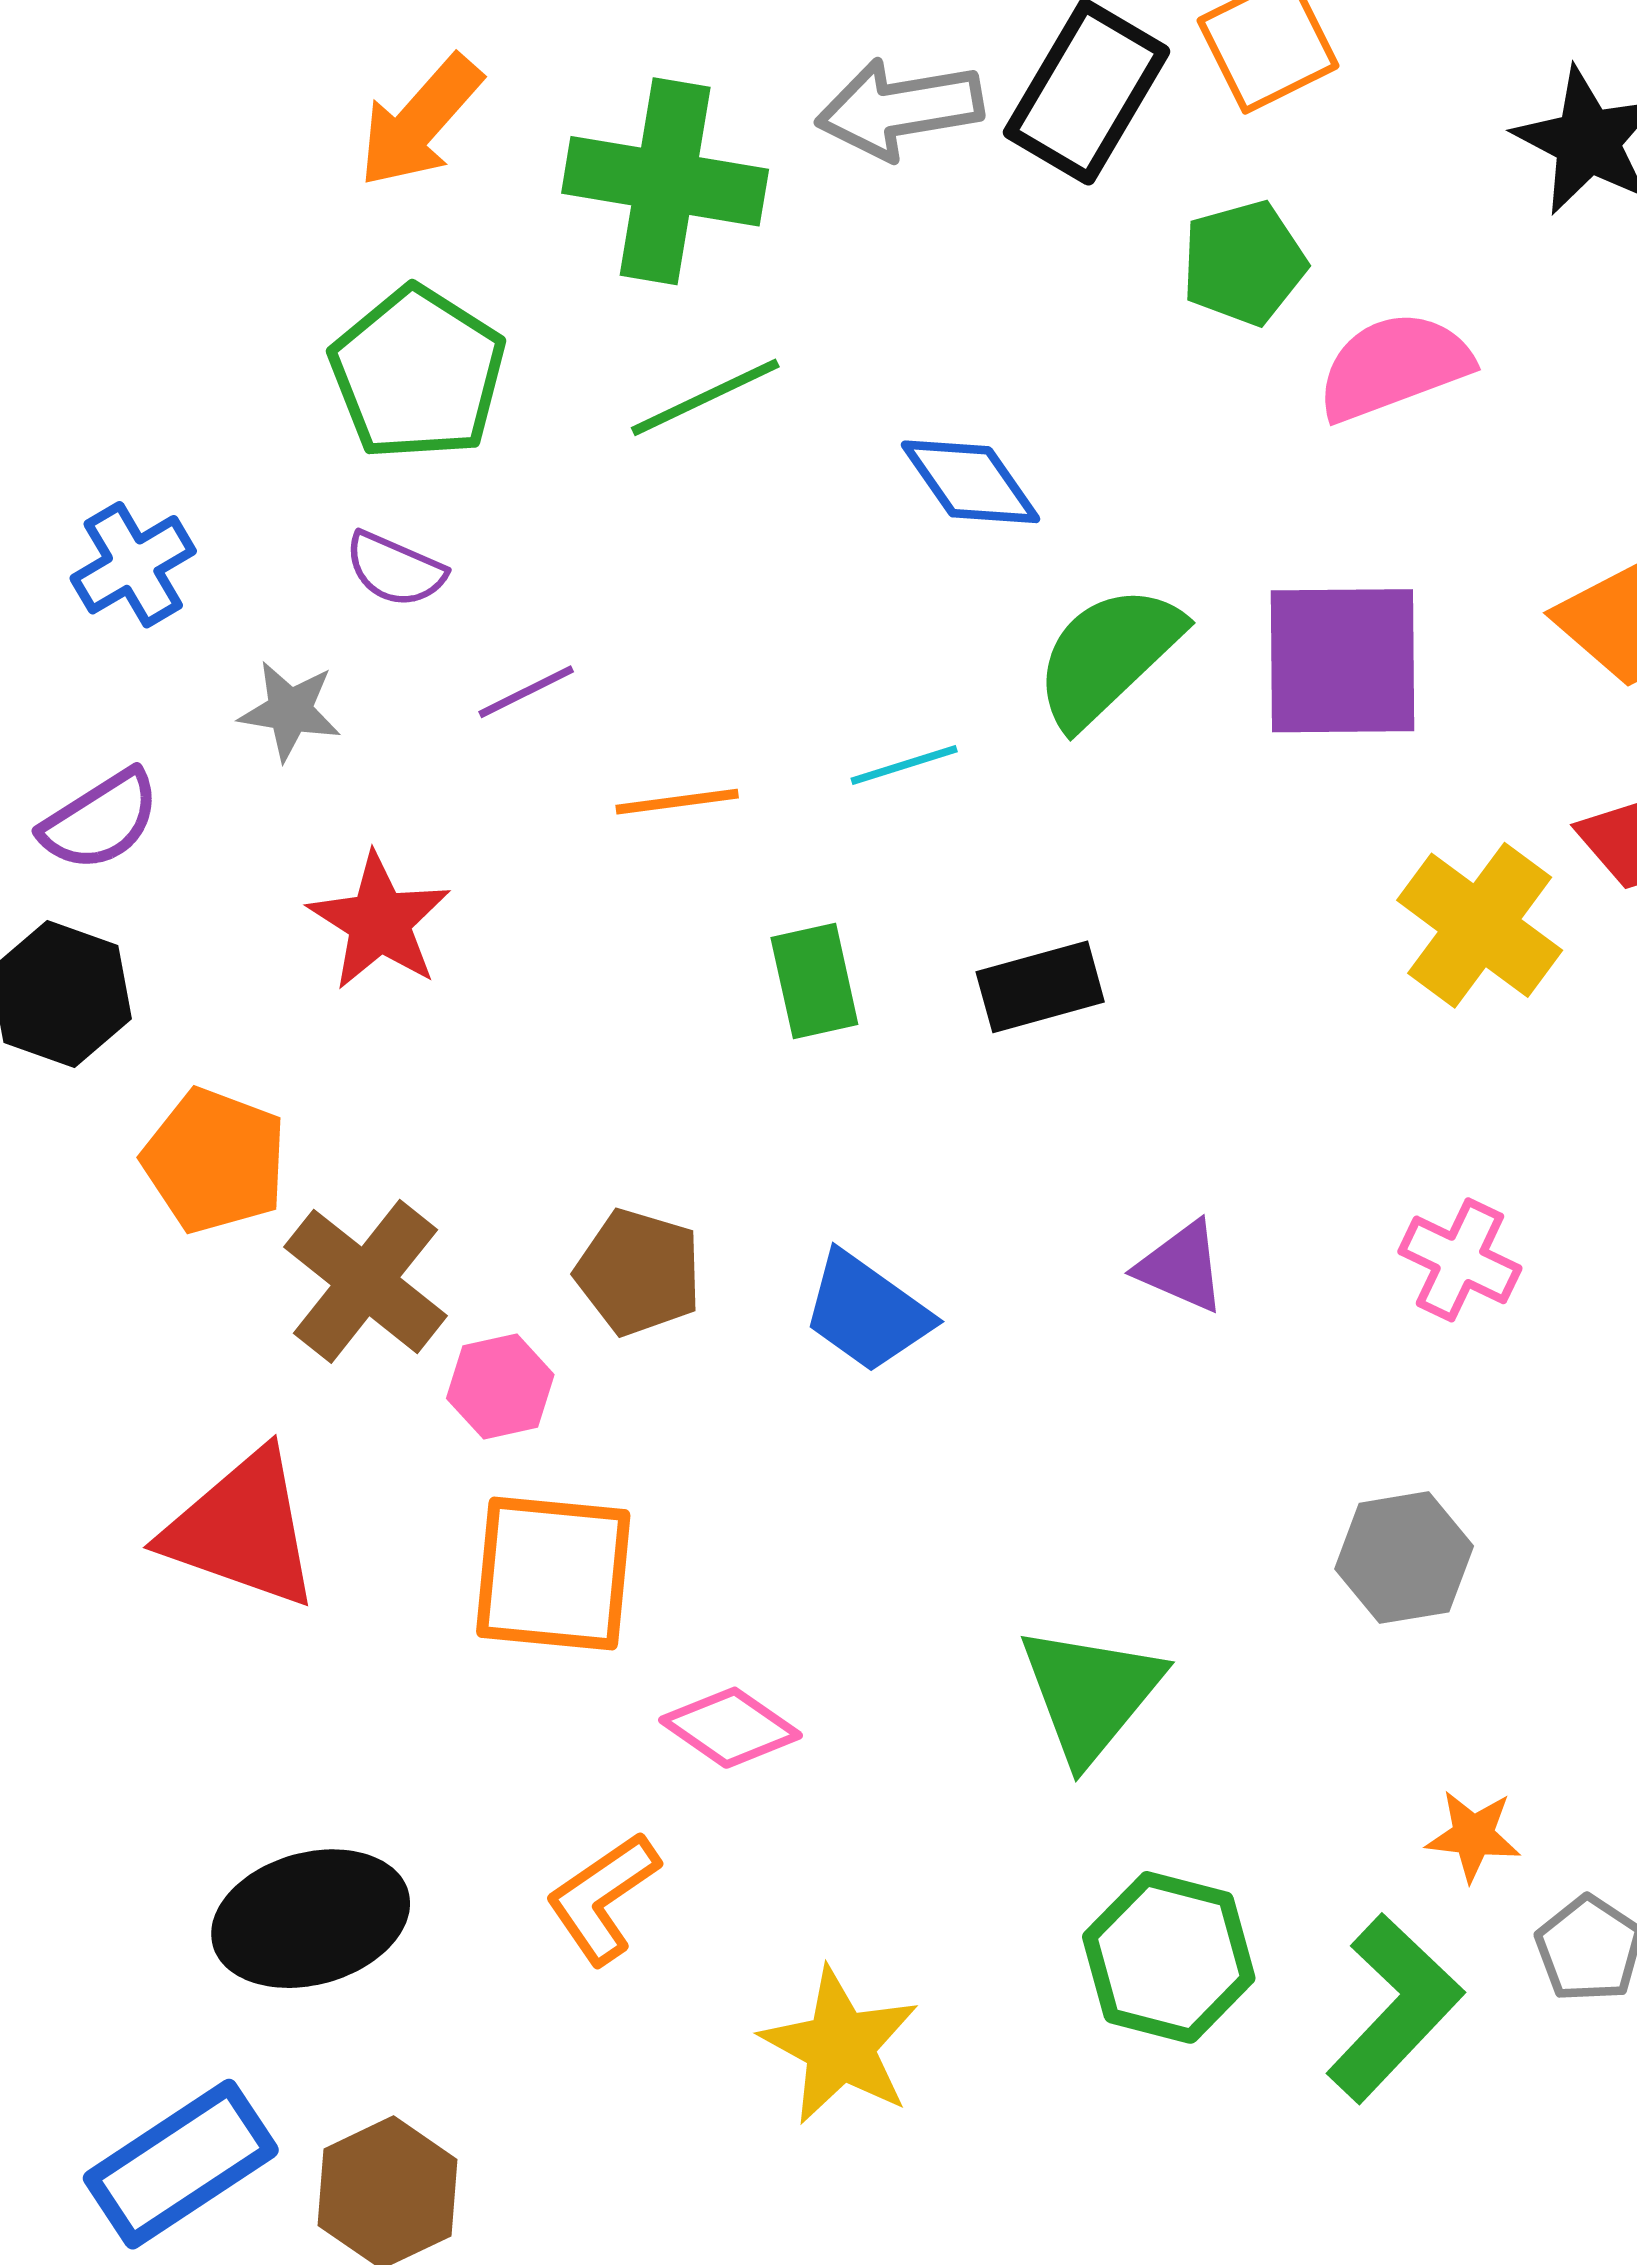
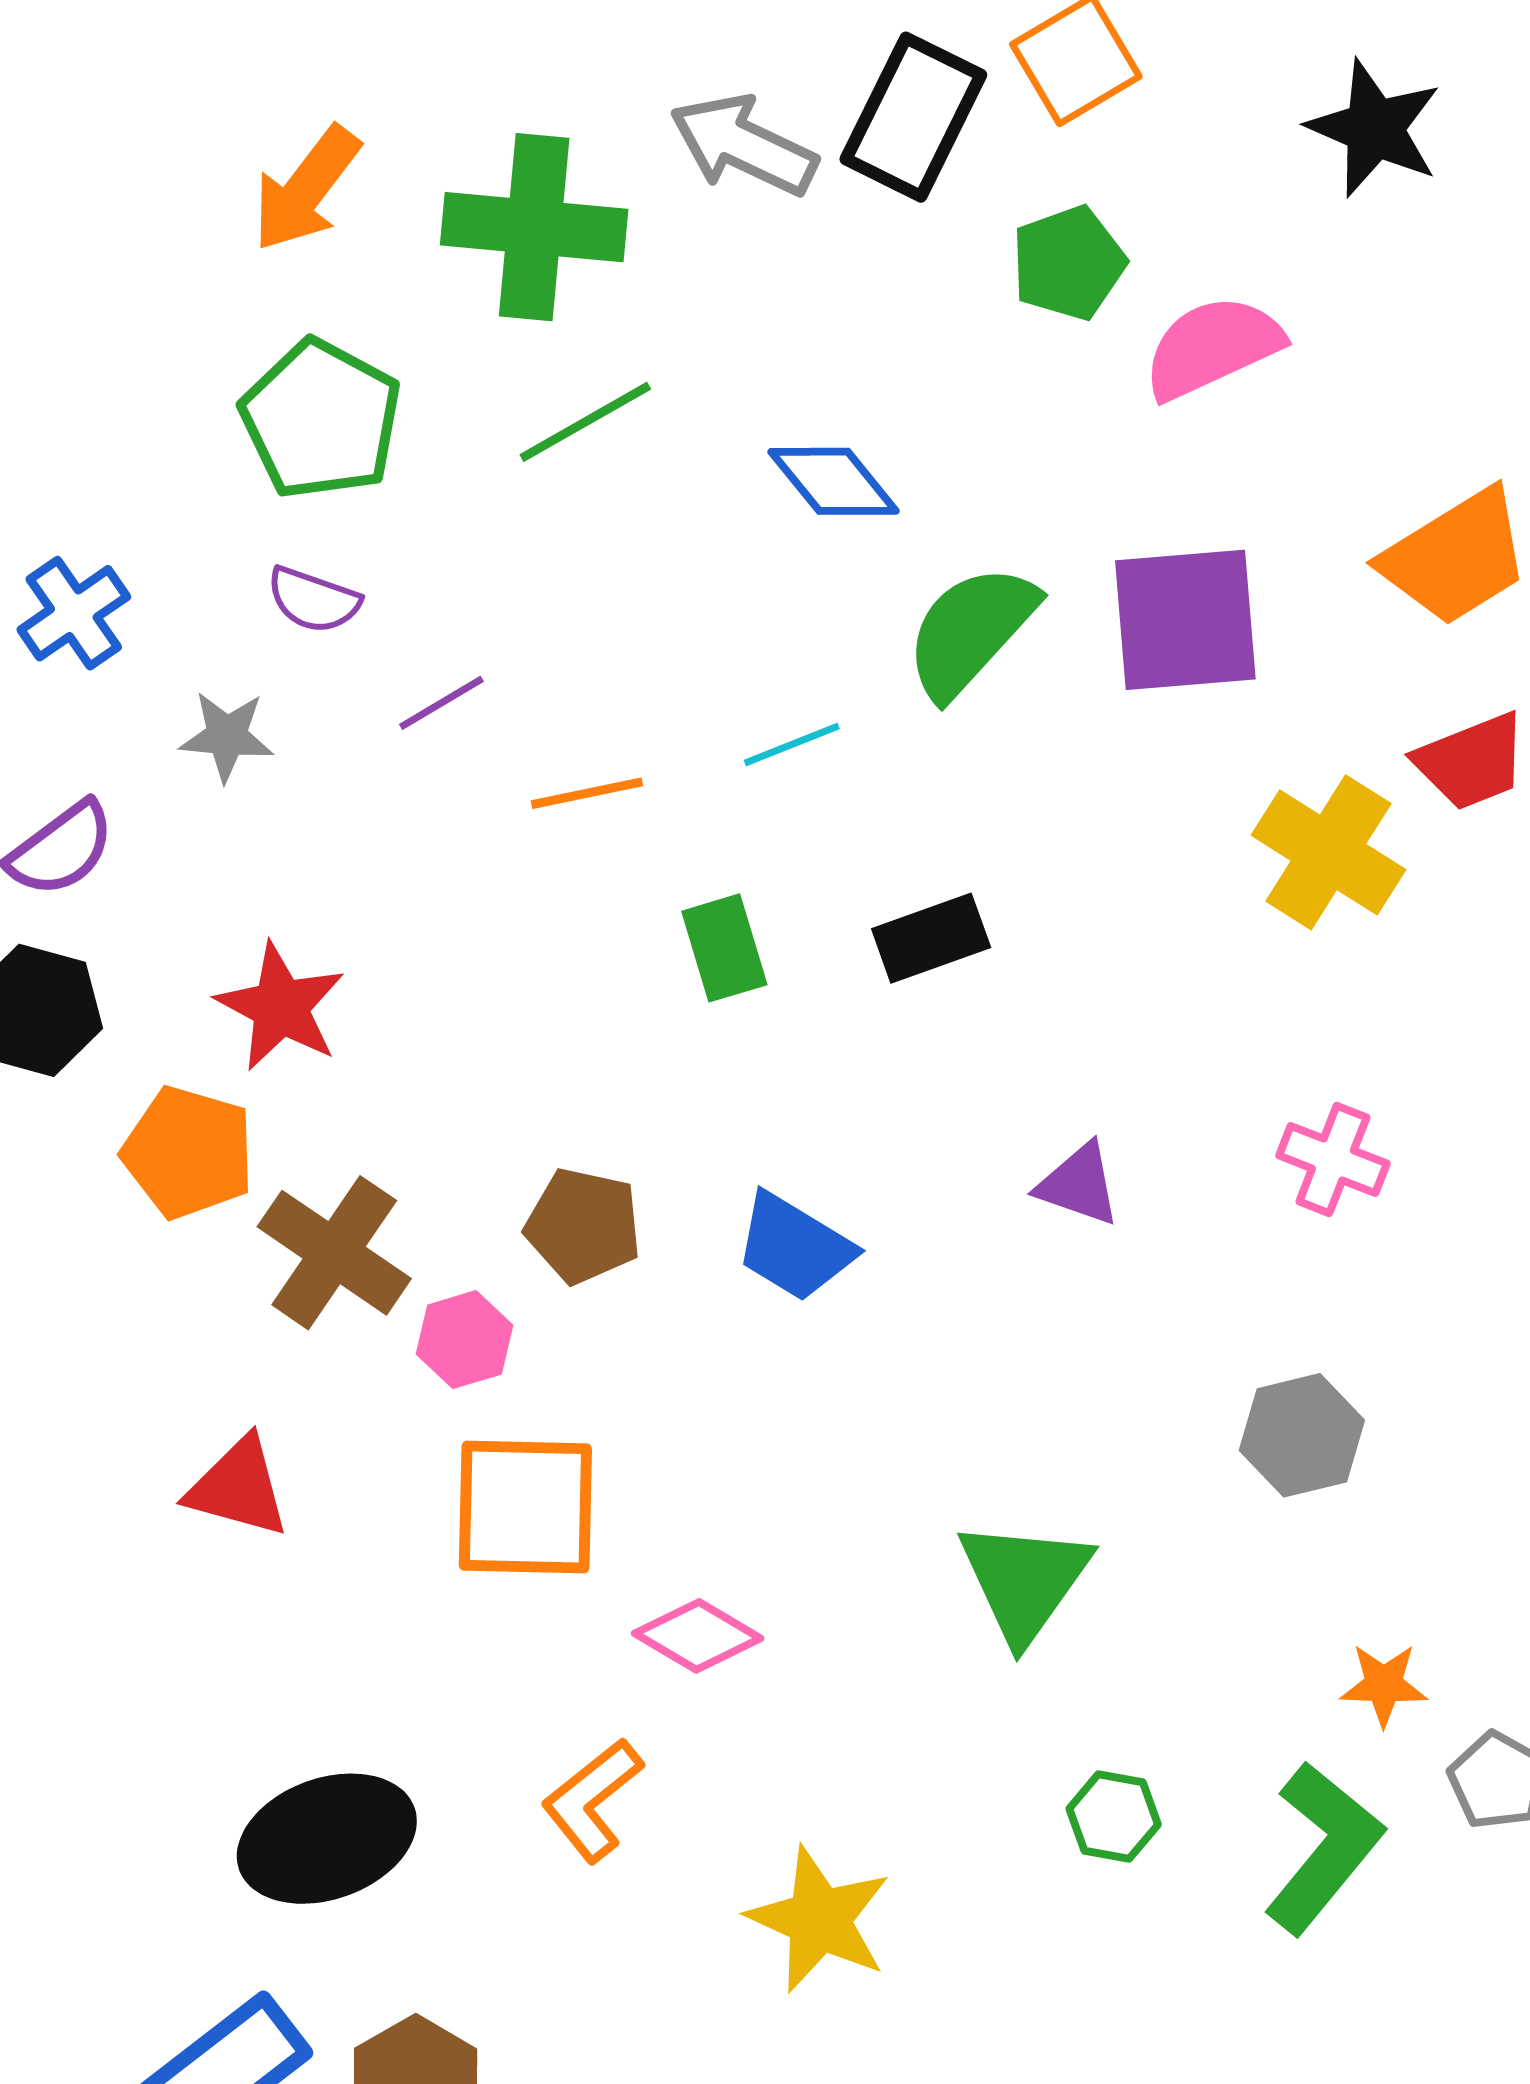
gray arrow: (899, 109) -> (743, 145), turned 39
red star: (379, 922) -> (281, 1007), moved
red triangle: (242, 1529) -> (238, 1487), size x0.7
green hexagon: (1169, 1957) -> (1114, 1817), size x0.6

